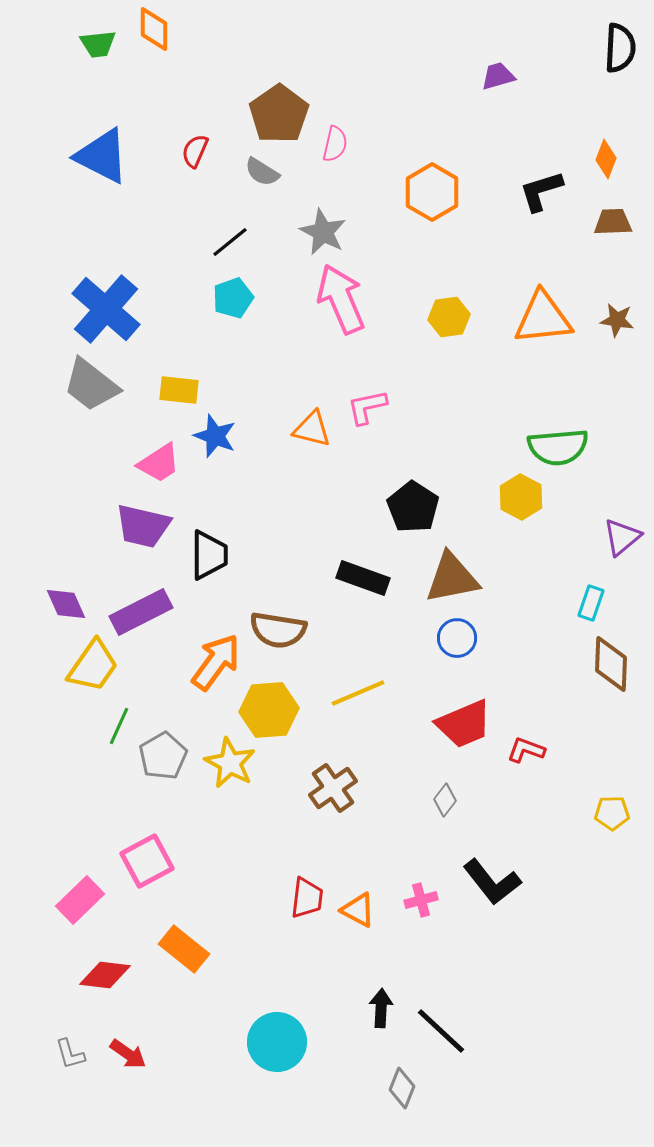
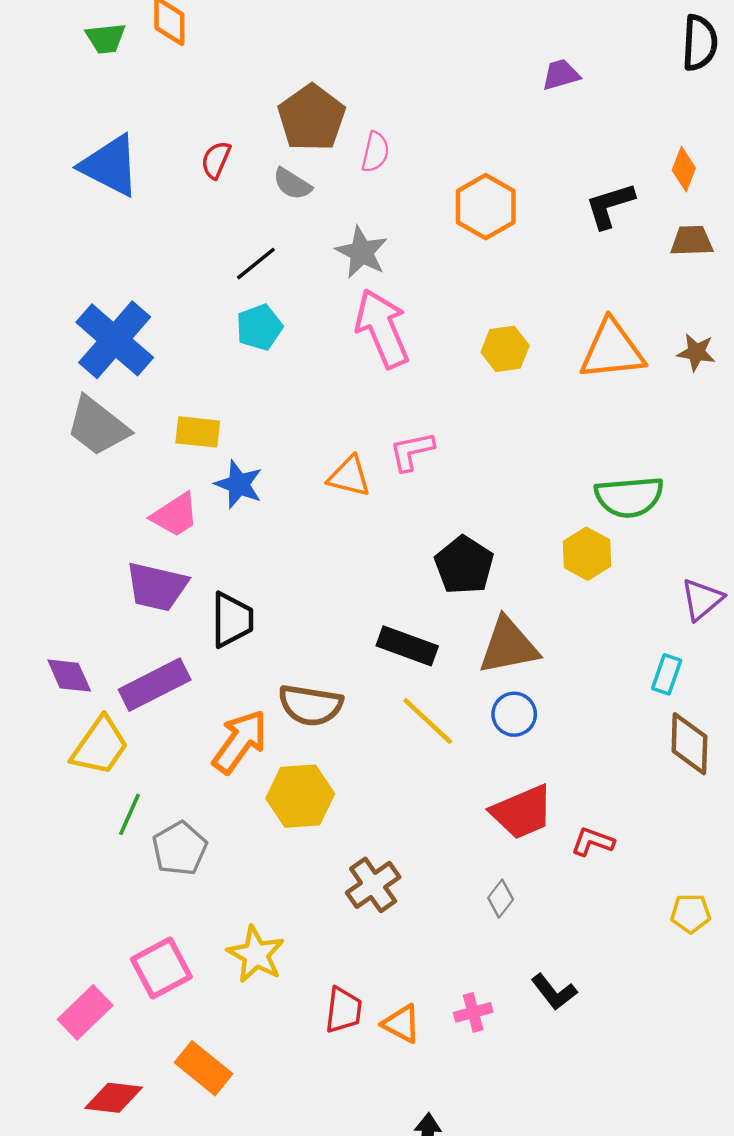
yellow line: (358, 693) -> (428, 721), moved, turned 66
yellow star: (230, 763) -> (256, 954), moved
black L-shape: (492, 882) -> (554, 992), size x0.7

